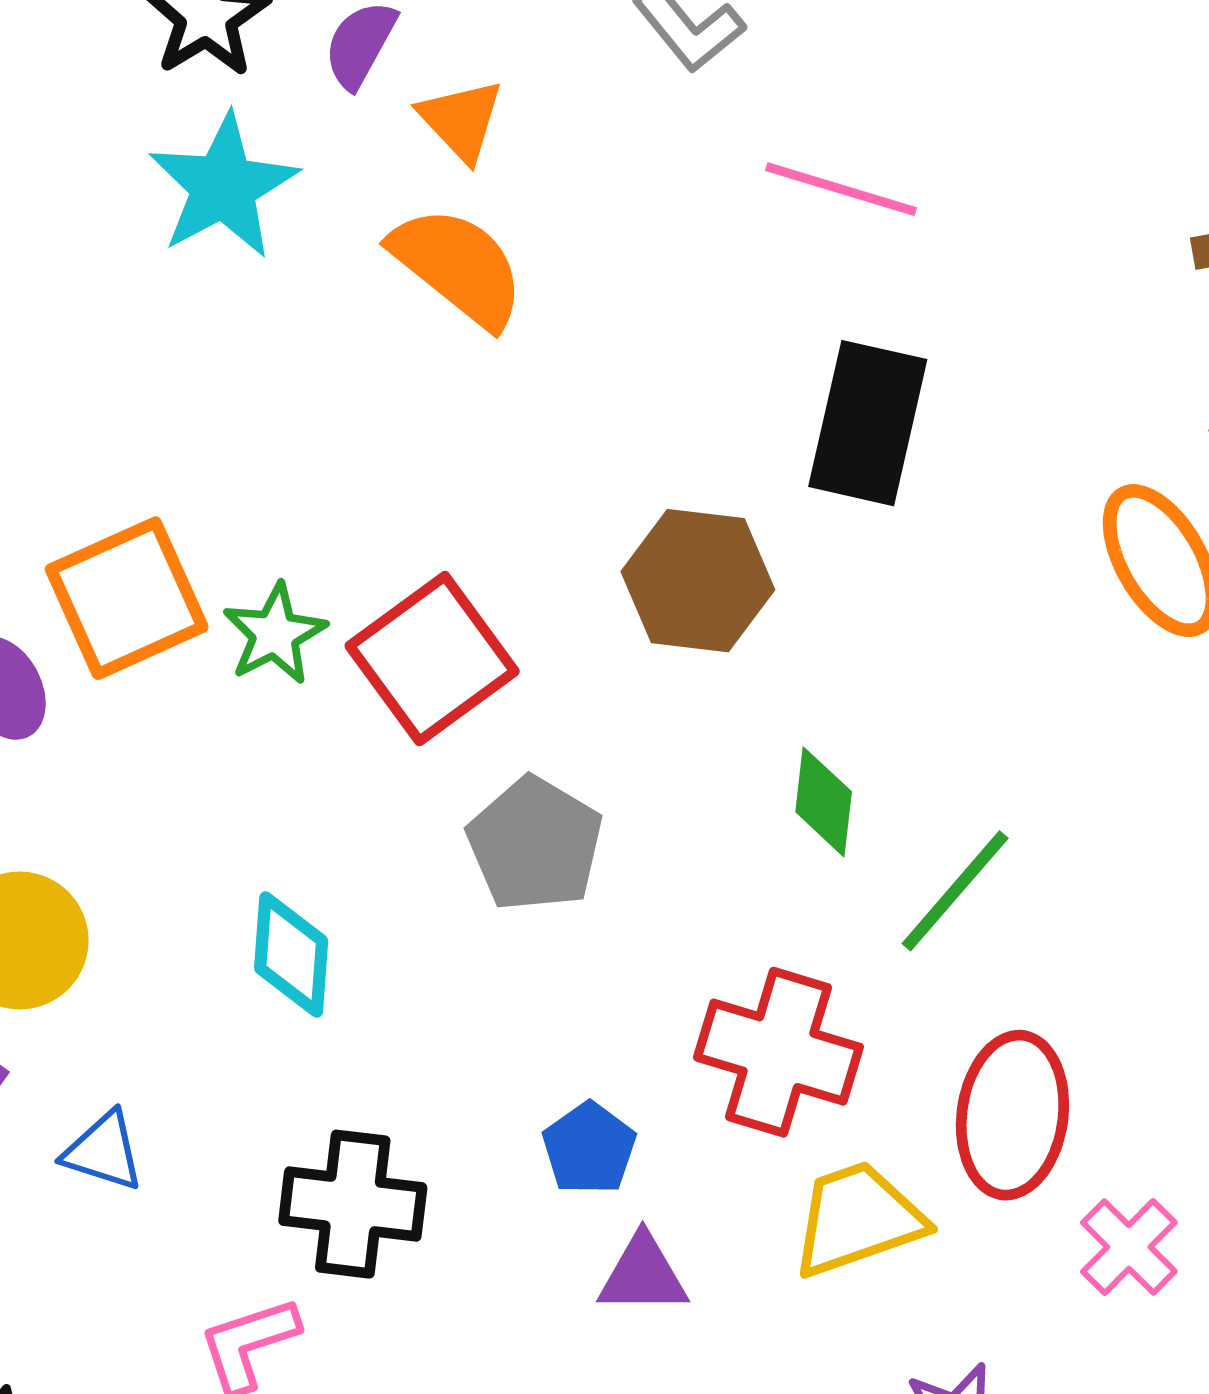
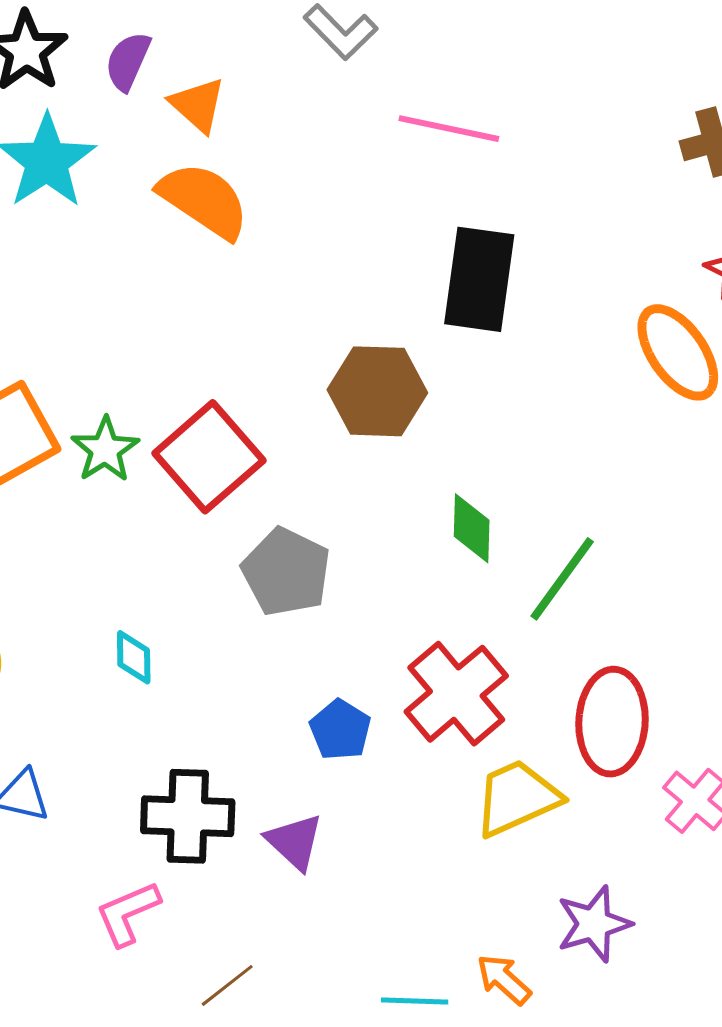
cyan diamond: (291, 955) -> (134, 657), size x0.7
red cross: (778, 1052) -> (456, 694), turned 38
blue pentagon: (589, 1148) -> (340, 730), moved
purple triangle: (643, 1275) -> (295, 842), moved, turned 48

